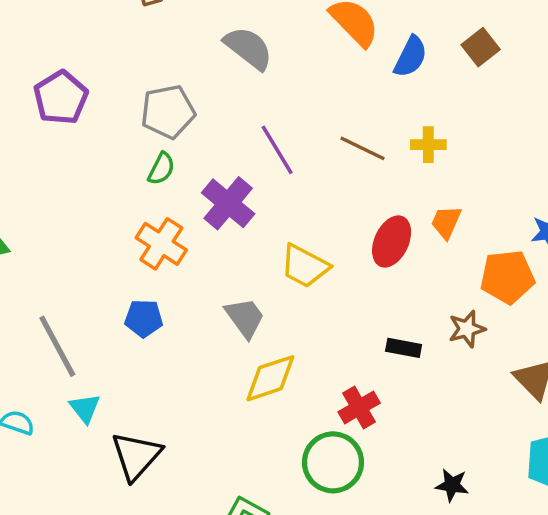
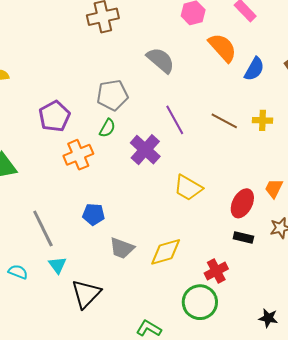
purple pentagon: (61, 98) -> (55, 116), moved
orange trapezoid: (446, 222) -> (274, 188), moved
red ellipse: (392, 241) -> (242, 203), moved
orange cross: (161, 244) -> (78, 155), moved, turned 32
gray trapezoid: (245, 318) -> (122, 248), moved, turned 144

